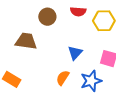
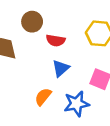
red semicircle: (78, 12) -> (56, 40), moved

